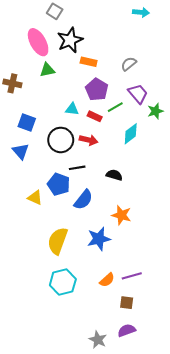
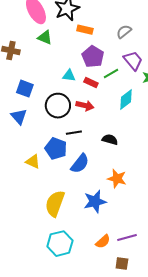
green triangle: (47, 70) -> (45, 38), turned 35

